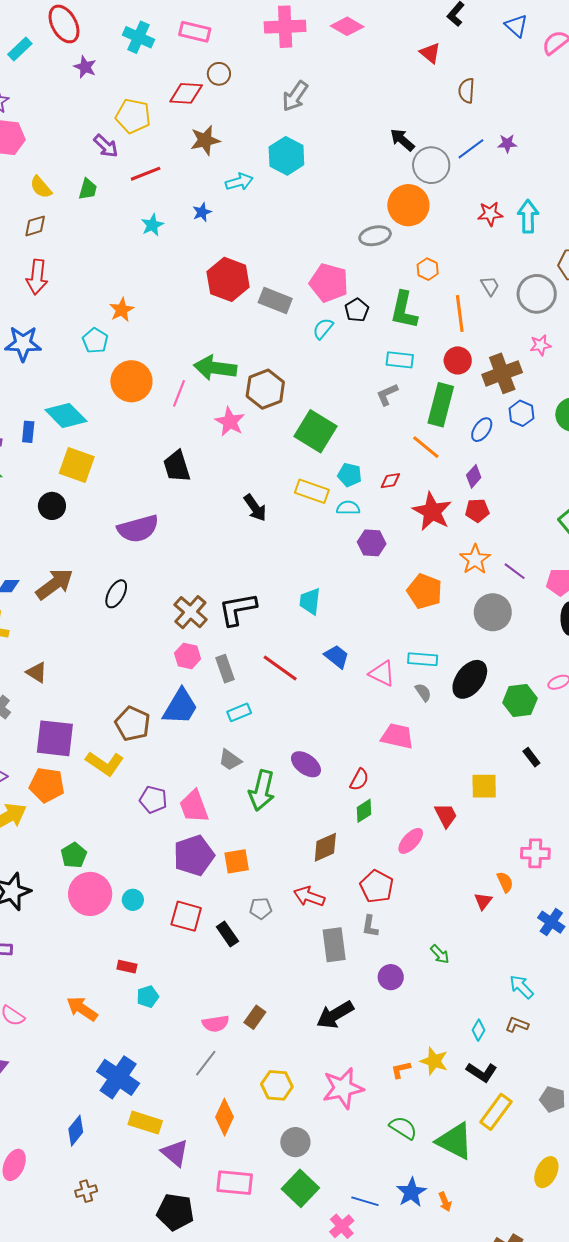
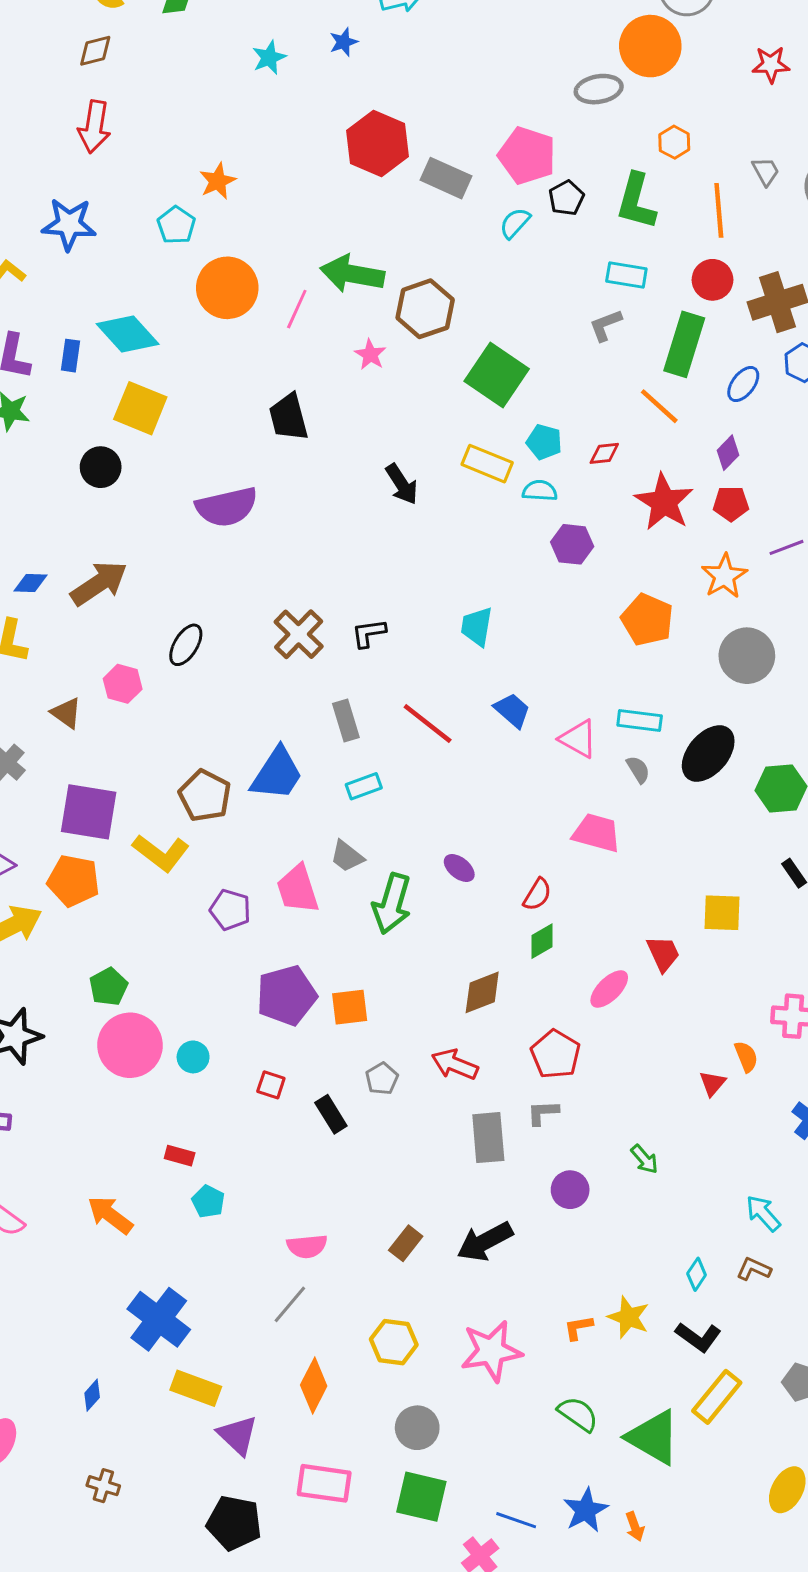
pink star: (230, 422) -> (370, 355), size x0.7
purple line: (515, 571) -> (787, 547), moved, turned -60
black ellipse: (116, 594) -> (186, 645), moved
black L-shape: (238, 609) -> (369, 633), size x0.6
pink hexagon: (188, 656) -> (123, 684), moved
purple ellipse: (306, 764) -> (459, 868), size x0.7
pink trapezoid: (194, 806) -> (298, 889), moved
gray pentagon: (261, 908) -> (382, 1079), turned -30
red square: (186, 916) -> (271, 1085), size x0.6
gray L-shape: (370, 926) -> (543, 1113), turned 75
cyan pentagon: (148, 997) -> (208, 1201), turned -30
brown rectangle: (255, 1017) -> (406, 1243), moved
blue diamond: (76, 1131) -> (92, 1395), size x0.7
green square: (300, 1188) -> (421, 1497), turned -33
brown cross: (86, 1191) -> (103, 1486), turned 30

